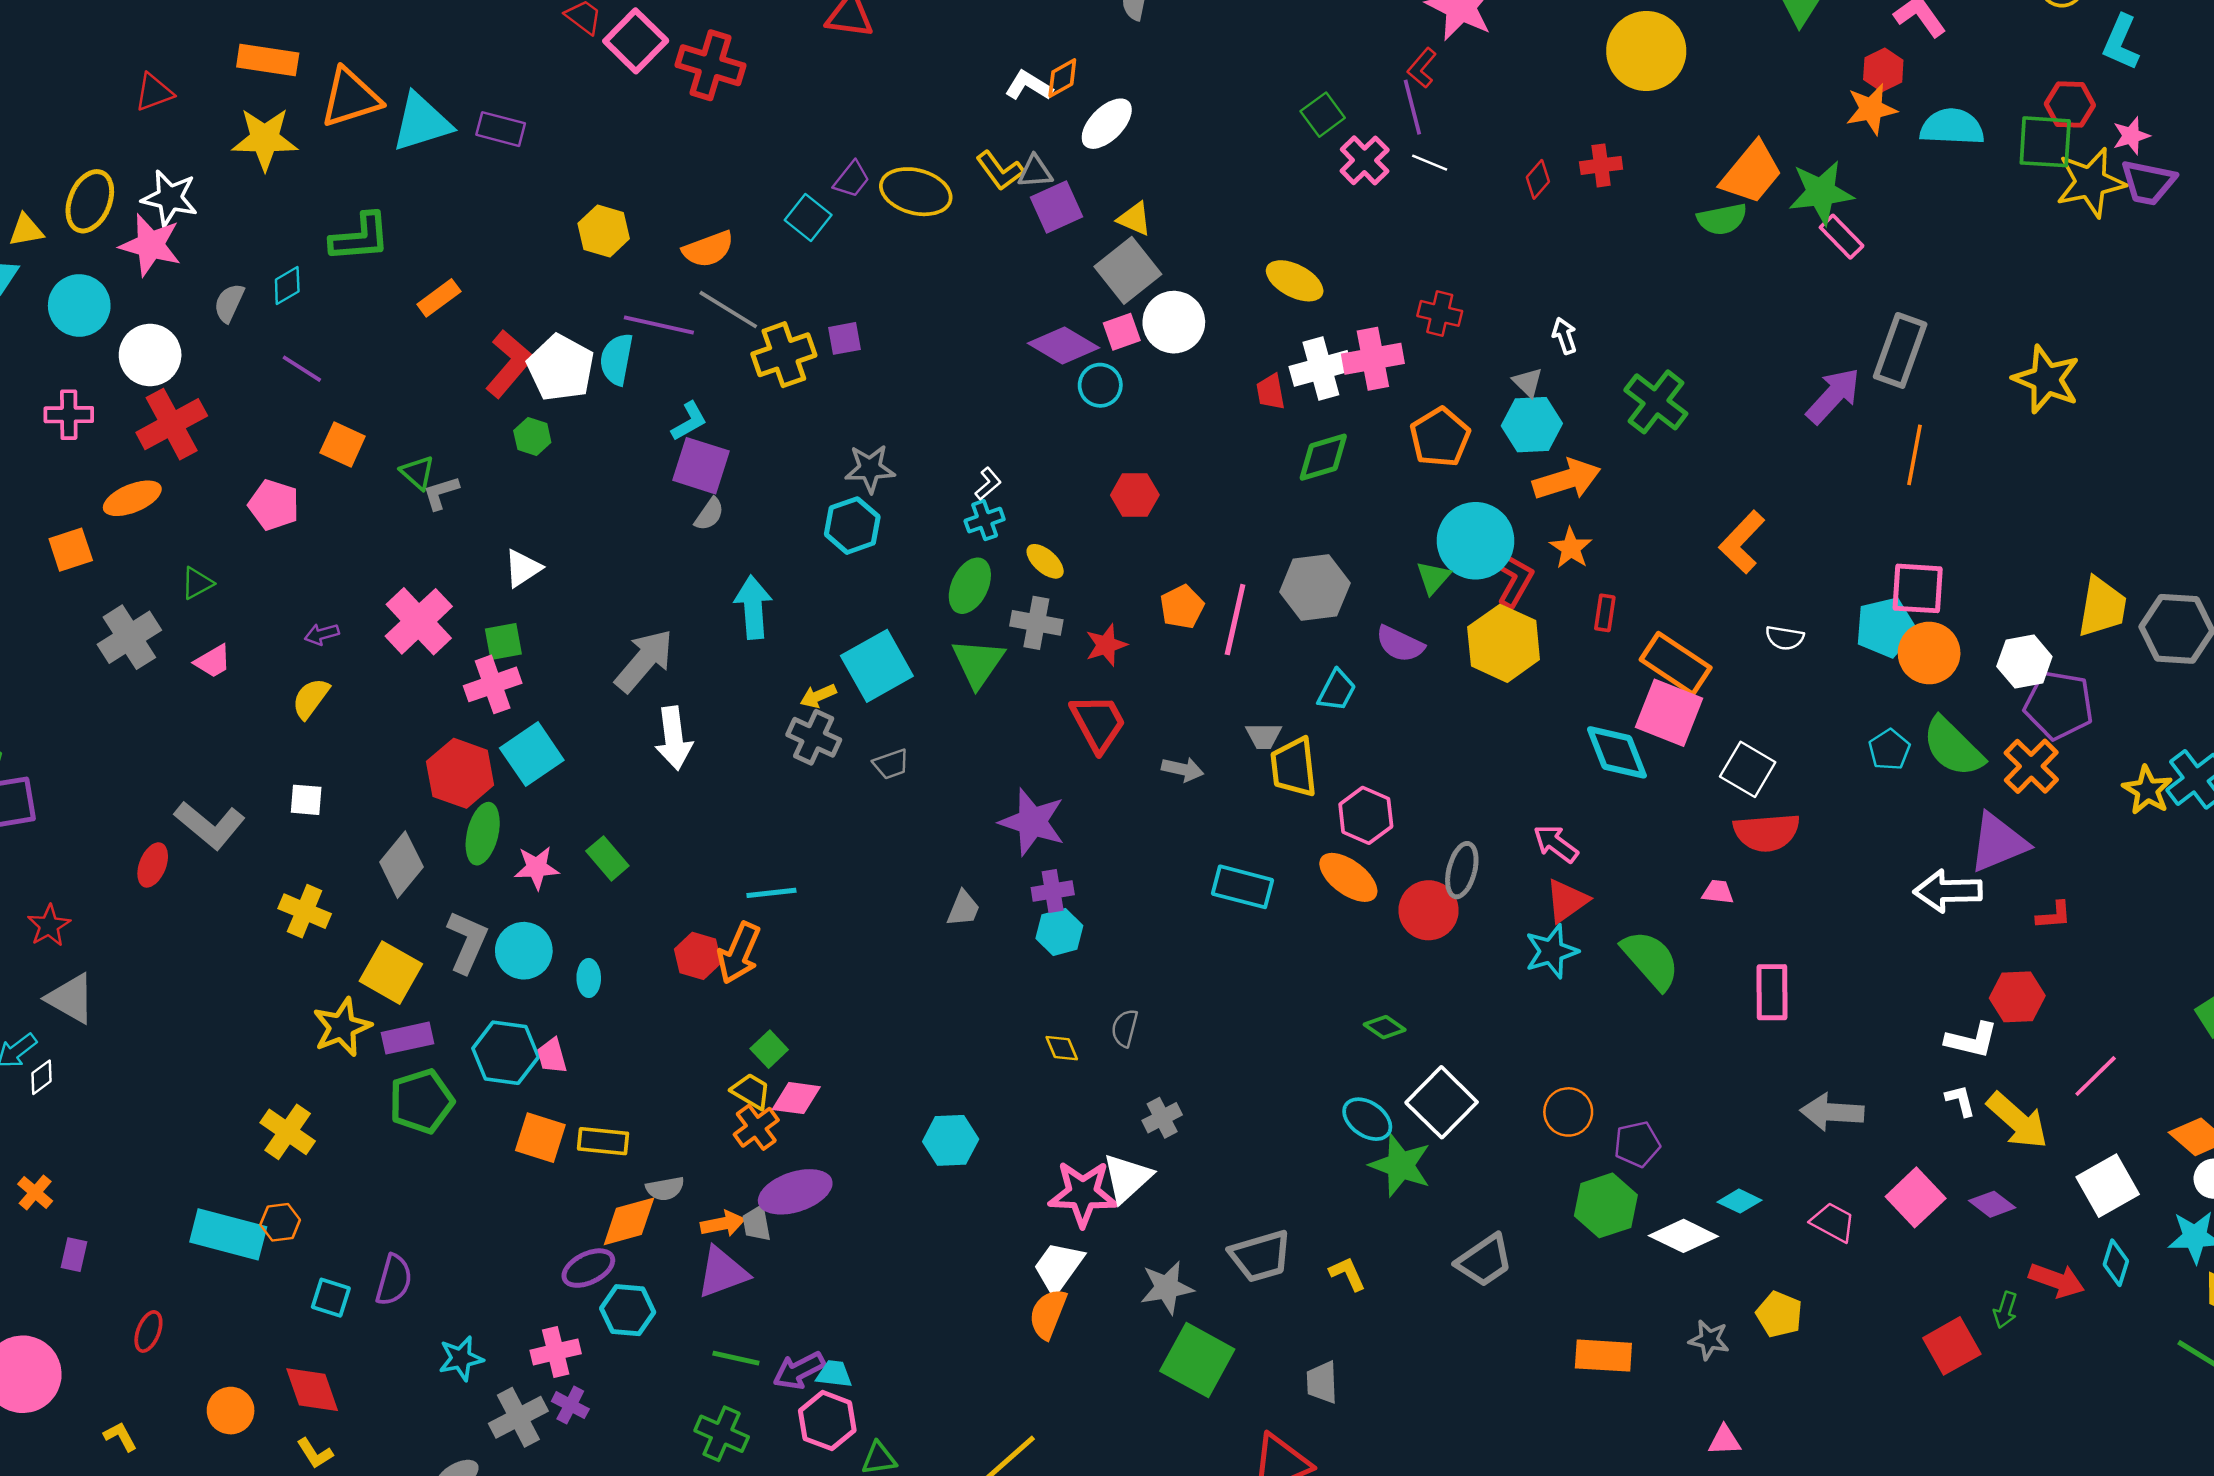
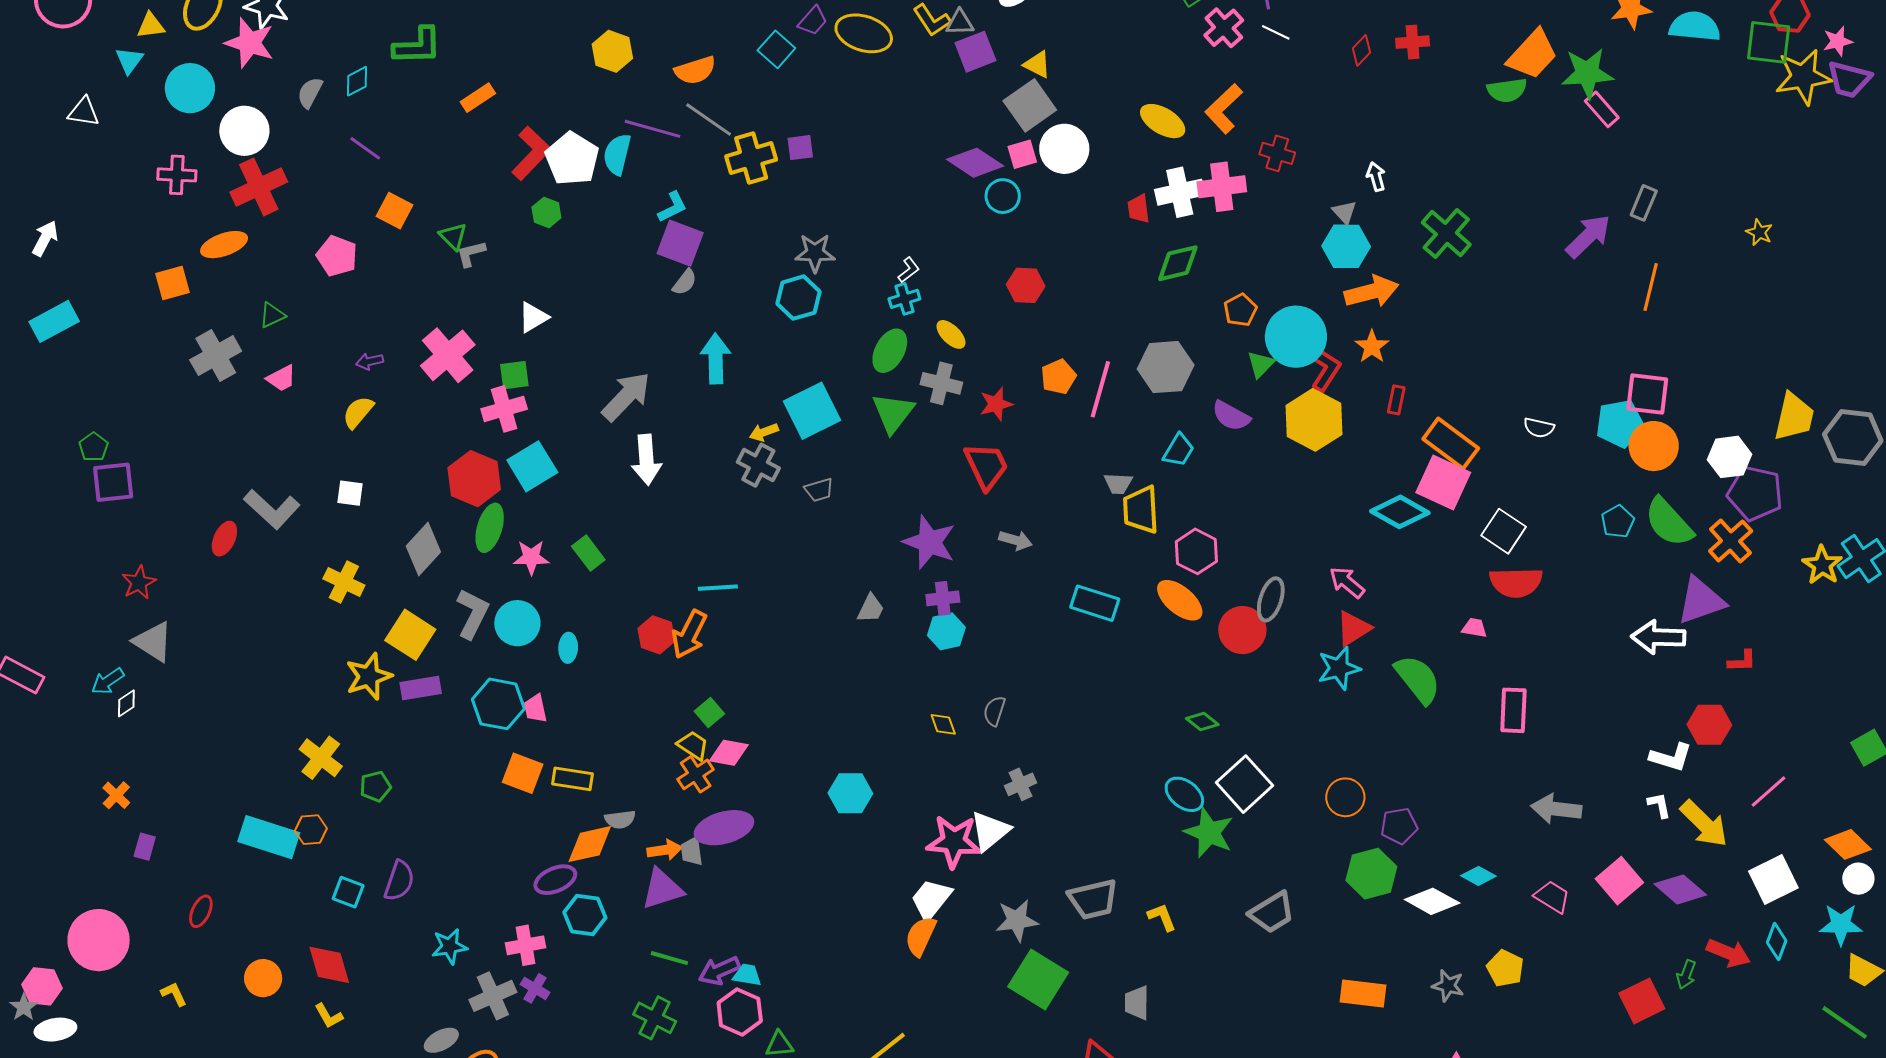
gray rectangle: (1900, 350) -> (1644, 203), size x0.6
yellow star: (2046, 379) -> (1759, 232), size x0.5
orange pentagon: (1440, 437) -> (1240, 310), moved, size x0.7
orange L-shape: (1742, 542) -> (1224, 109), moved
cyan diamond: (1617, 752) -> (1400, 512), turned -42
gray arrow: (1183, 769) -> (1015, 540), moved
green pentagon: (421, 1101) -> (375, 786), moved, size x0.6
purple diamond: (1992, 1204) -> (1680, 889), size x1.4

